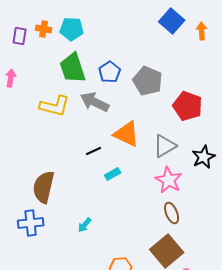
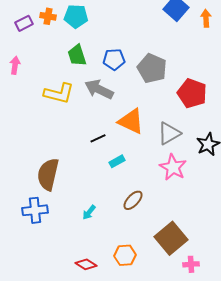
purple rectangle: (20, 36) -> (24, 23), turned 54
green trapezoid: (73, 68) -> (77, 55), size x0.7
blue pentagon: (110, 72) -> (114, 59), turned 30
brown ellipse: (172, 213) -> (133, 200), moved, turned 65

